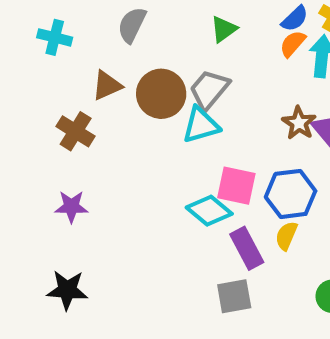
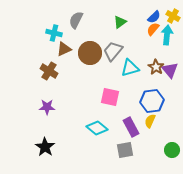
cyan cross: (55, 37) -> (54, 33), moved
cyan triangle: (201, 125) -> (130, 68), moved
pink square: (236, 186) -> (110, 97), moved
cyan diamond: (209, 211) -> (97, 128), moved
black star: (67, 290) -> (45, 147), turned 30

